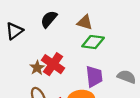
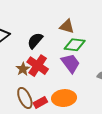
black semicircle: (49, 19) -> (35, 41), moved
purple trapezoid: (94, 77) -> (71, 63), moved, turned -30

